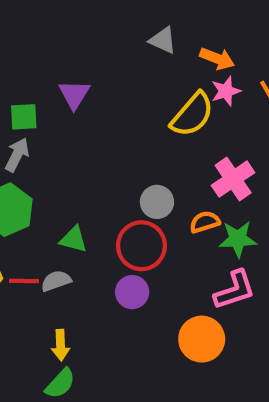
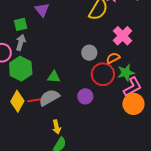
green star: (238, 239) -> (126, 73), moved
red circle: (141, 246) -> (103, 74), moved
gray semicircle: (56, 281) -> (49, 98), size x1.5
orange circle: (202, 339) -> (133, 104), moved

